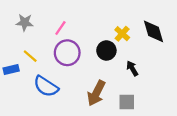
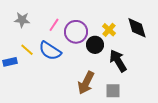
purple circle: (67, 53) -> (76, 32), moved
black arrow: (132, 68) -> (118, 61), size x1.6
blue semicircle: (46, 86) -> (50, 51), moved

